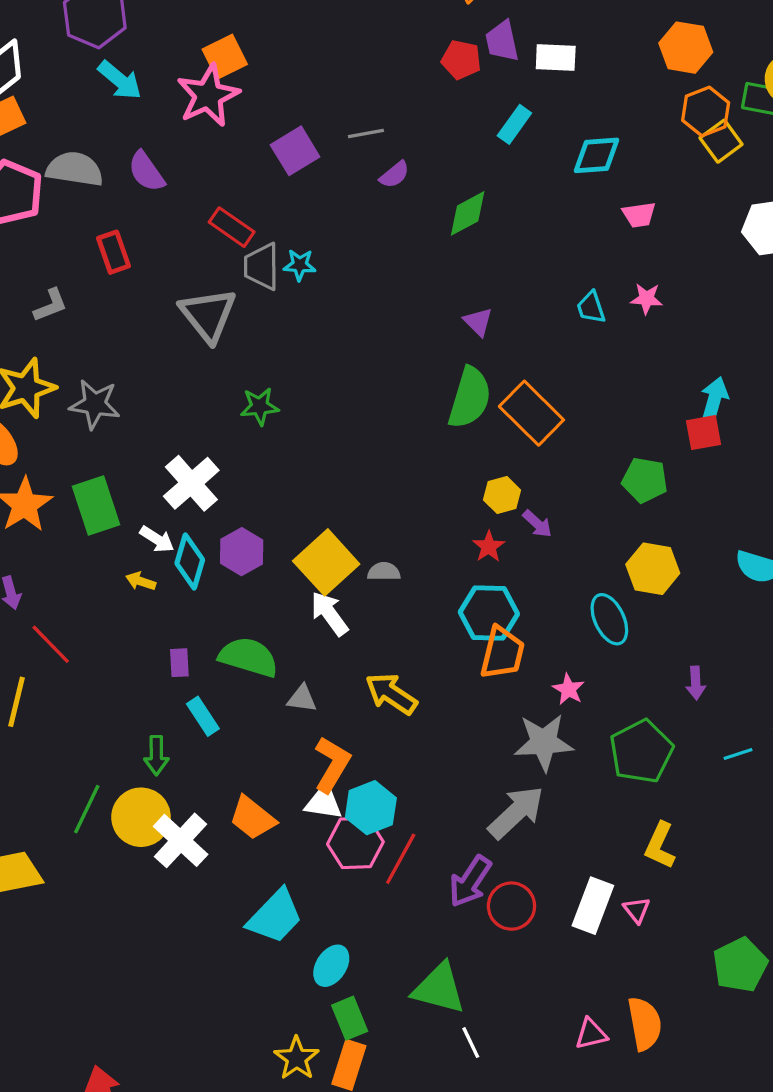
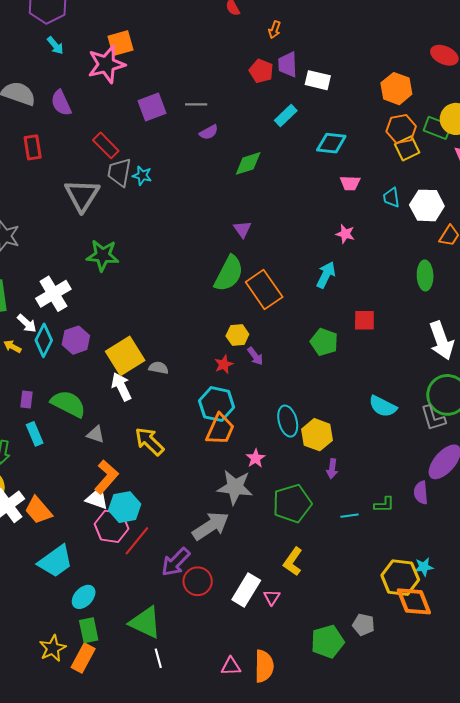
cyan arrow: (120, 80) -> (55, 45), size x0.7
cyan trapezoid: (591, 307) -> (391, 197), moved
cyan arrow: (714, 400) -> (326, 275), moved
green star: (260, 406) -> (103, 255), size x1.4
yellow hexagon: (653, 569) -> (317, 435), moved
orange trapezoid: (252, 818) -> (38, 510), moved

